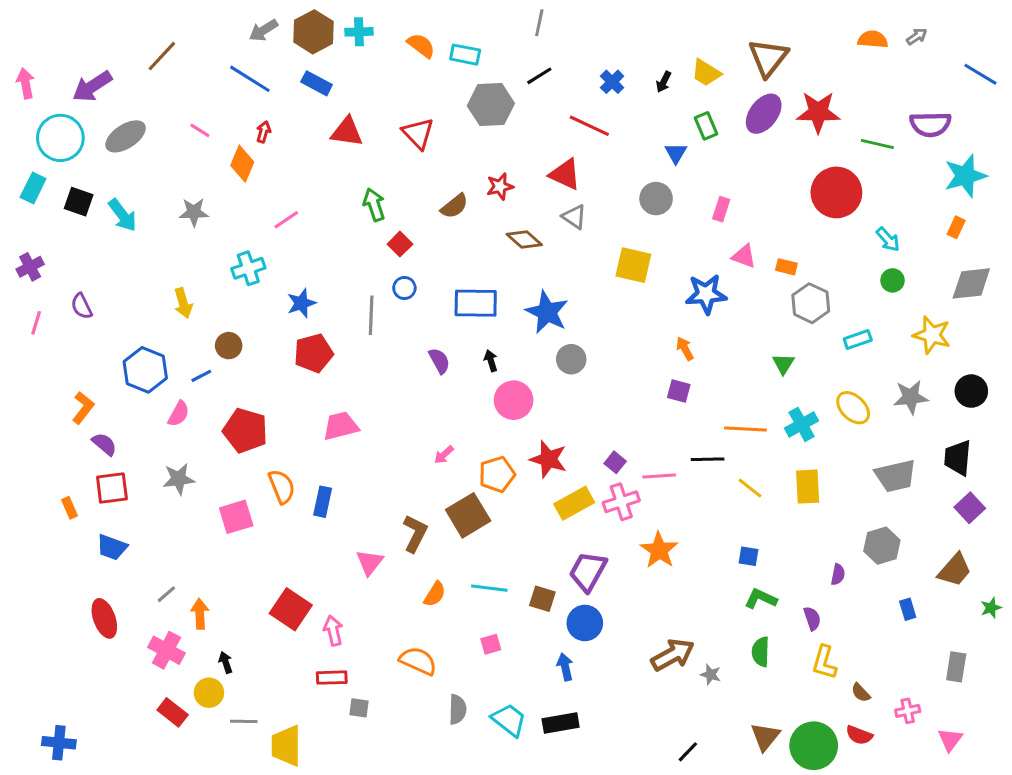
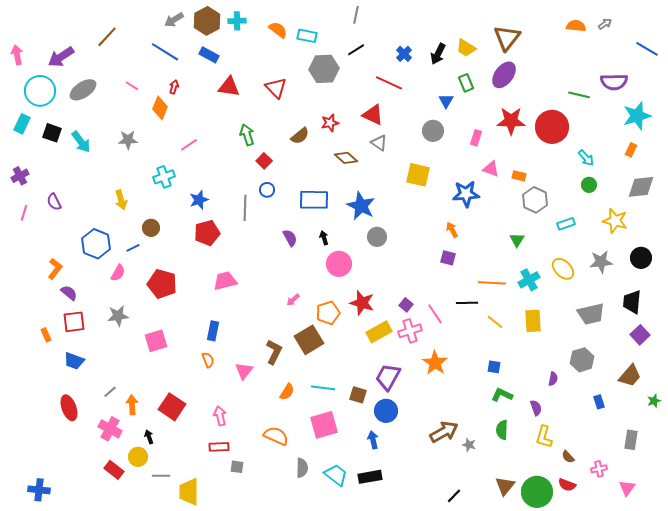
black arrow: (664, 82) -> (438, 54), size x1.5
red star: (818, 112) -> (511, 121), moved
pink line: (659, 476) -> (435, 314), turned 60
orange semicircle: (282, 487) -> (208, 360), moved, size x0.7
red square: (291, 609) -> (172, 407), moved
pink square: (491, 644) -> (324, 425), size x2.0

